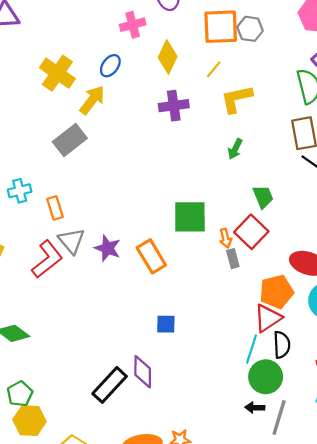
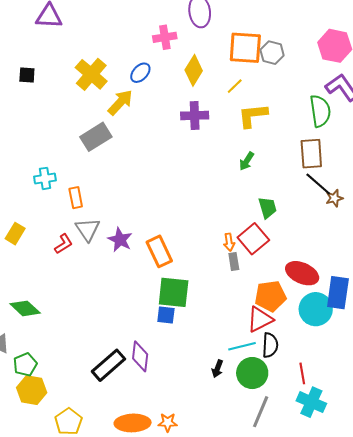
green square: (190, 217) -> (174, 292), moved
red L-shape: (47, 259) -> (64, 244), size x0.6
cyan line: (252, 349) -> (242, 346), turned 52
black arrow: (255, 408) -> (217, 369), moved, turned -78

